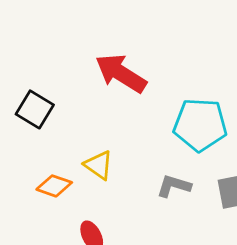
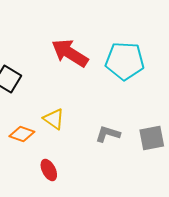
cyan pentagon: (200, 125) -> (125, 61), moved

